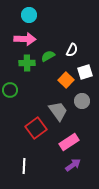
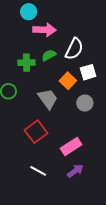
pink arrow: (25, 39) -> (45, 30), moved
white semicircle: (72, 50) -> (74, 49), size x1.5
gray trapezoid: (58, 111) -> (48, 99), moved
white line: (24, 166) -> (38, 171), moved, turned -63

